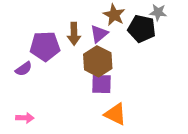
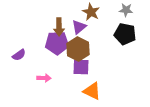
black pentagon: (142, 29) -> (125, 34), moved
purple pentagon: (45, 46) -> (57, 43), moved
pink arrow: (25, 118) -> (44, 78), moved

